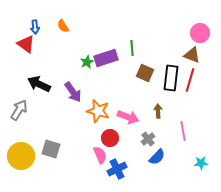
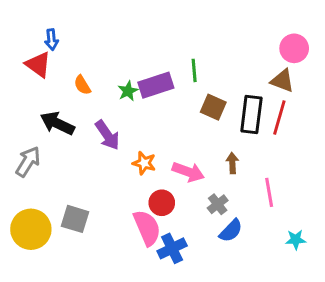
orange semicircle: (63, 26) -> (82, 85), moved
orange star: (98, 111) -> (144, 163), size x0.7
pink semicircle: (100, 155) -> (147, 228), size x1.4

